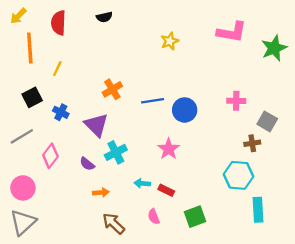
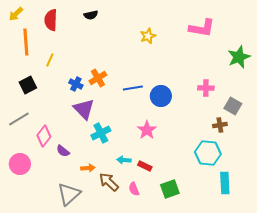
green star: (274, 48) -> (239, 57), moved
blue cross: (61, 112) -> (76, 84), moved
purple semicircle: (87, 164) -> (63, 151), moved
gray triangle: (23, 222) -> (69, 194), moved
brown arrow: (114, 223) -> (109, 182), moved

